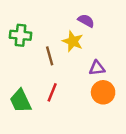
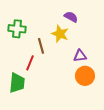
red line: (52, 92) -> (30, 63), moved
green trapezoid: (20, 101) -> (17, 83), turned -150

